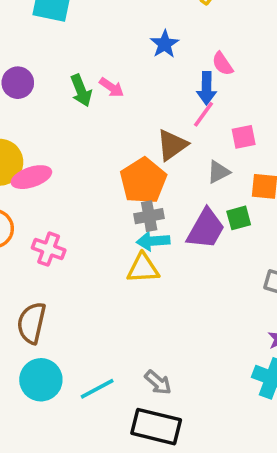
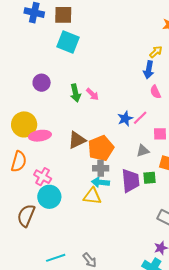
blue star: (165, 44) -> (125, 119), moved
blue arrow: (207, 88) -> (149, 70), moved
brown triangle: (172, 145) -> (77, 140), moved
purple trapezoid: (206, 229) -> (131, 181), turned -45
cyan circle: (41, 380) -> (49, 197), moved

